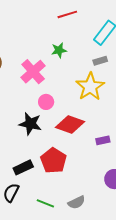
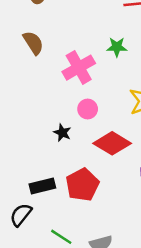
black star: (30, 124) -> (62, 133), size x0.6

